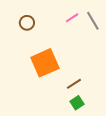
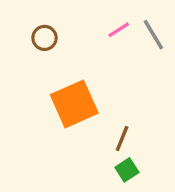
brown line: (74, 84) -> (122, 139), turned -35

